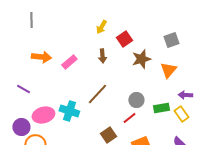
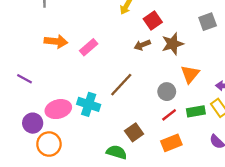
brown arrow: (102, 56) -> (142, 45), moved, turned 72
orange triangle: (168, 70) -> (190, 74), moved
purple line: (23, 89) -> (24, 79), moved
green rectangle: (161, 108) -> (196, 111), moved
red line: (129, 118) -> (169, 115), moved

